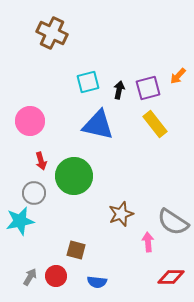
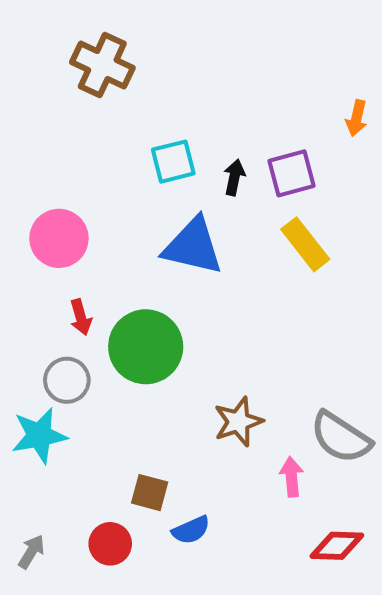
orange arrow: (178, 76) -> (357, 118), moved, turned -30
gray arrow: (30, 277) -> (31, 552), moved
blue semicircle: (97, 282) -> (191, 530), moved, turned -30

